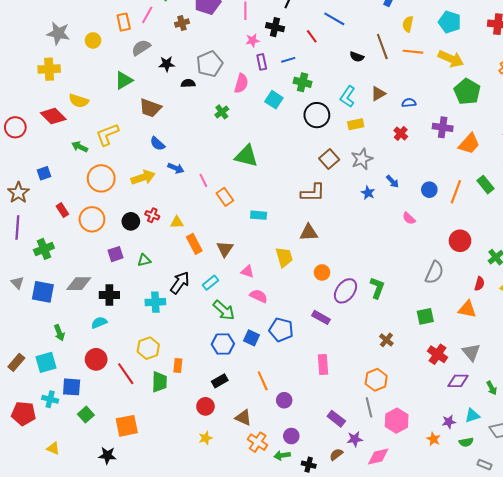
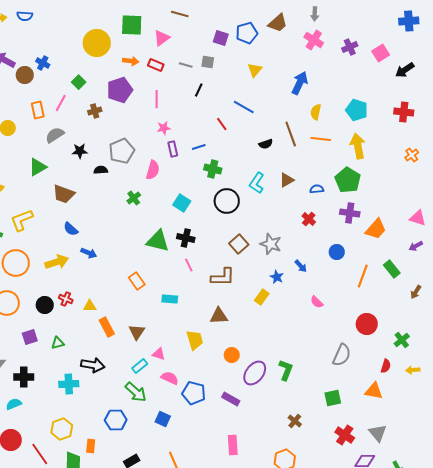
black cross: (275, 27) -> (186, 238), moved
black semicircle: (357, 57) -> (266, 144), turned -40
yellow arrow: (451, 59) -> (358, 146), turned -125
green pentagon: (467, 92) -> (348, 180), moved
cyan square: (274, 100) -> (182, 203), moved
yellow rectangle: (356, 124) -> (262, 297), moved, turned -42
gray star: (362, 159) -> (271, 244), turned -30
pink line: (203, 180) -> (189, 265), moved
blue circle: (429, 190) -> (337, 252), moved
black arrow: (180, 283) -> (93, 365), turned 65
cyan rectangle: (211, 283) -> (140, 366), moved
blue pentagon: (281, 330) -> (194, 393), moved
blue hexagon: (223, 344) -> (116, 420), moved

